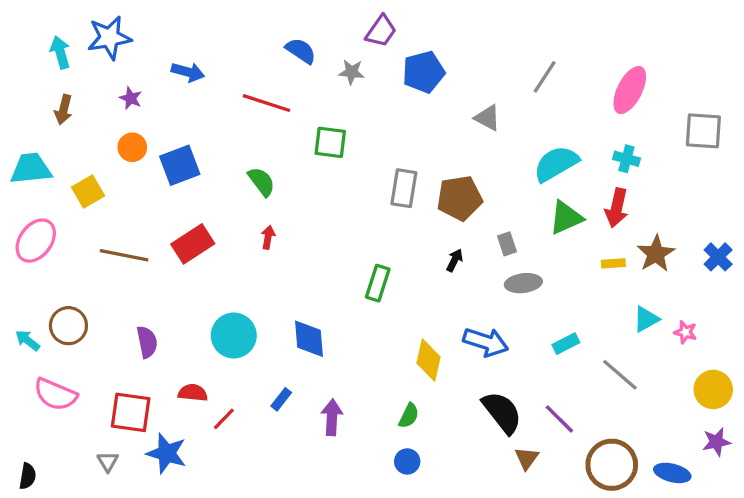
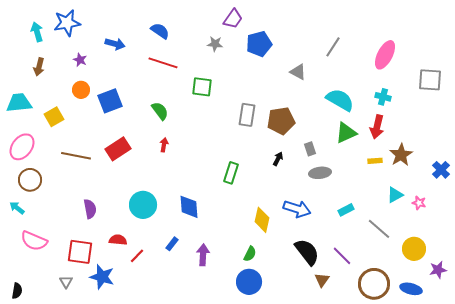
blue semicircle: (301, 51) -> (160, 31), moved
cyan semicircle: (556, 164) -> (340, 100), turned 60
blue cross: (718, 257) -> (441, 170), moved
brown circle: (68, 326) -> (30, 180), moved
yellow circle: (713, 389) -> (414, 249), moved
blue circle: (407, 461) -> (249, 282), size x1.6

